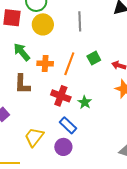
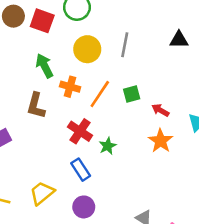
yellow circle: (43, 24) -> (87, 49), moved
yellow trapezoid: (34, 137) -> (42, 193), moved
purple circle: (63, 147) -> (84, 207), moved

